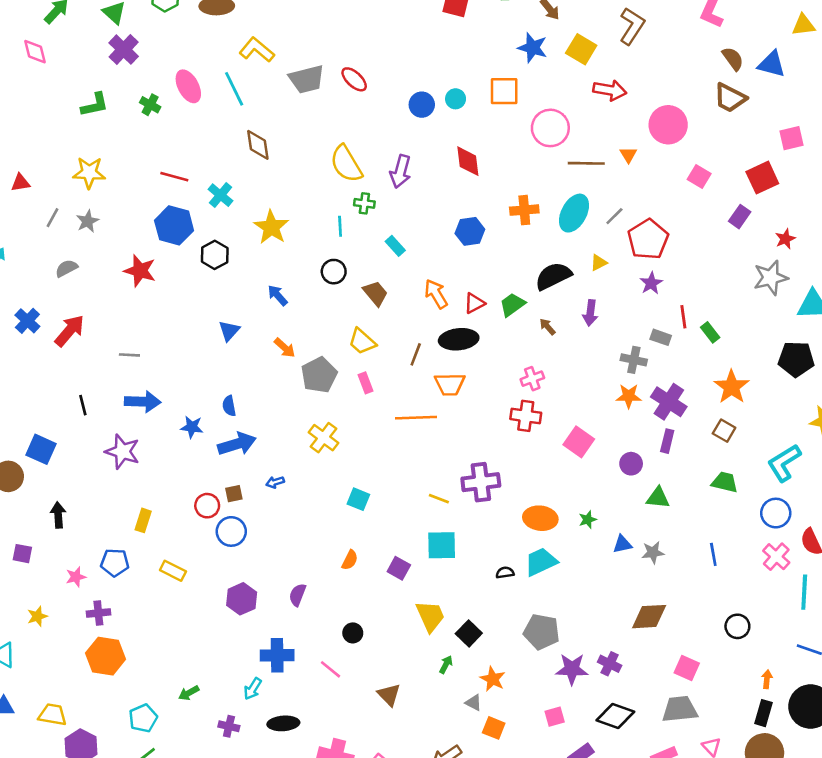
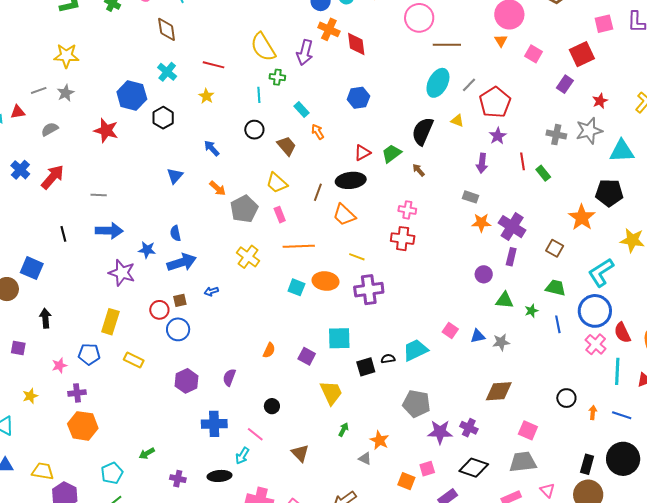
brown diamond: (258, 145) -> (167, 29), moved
orange triangle: (628, 155) -> (501, 41), moved
red line: (174, 177) -> (213, 65), moved
red triangle: (20, 183) -> (18, 112), moved
orange cross: (524, 210) -> (329, 29), moved, turned 30
gray line: (52, 218) -> (39, 90), turned 42
yellow star: (271, 227) -> (206, 96), size x0.6
yellow triangle: (599, 263) -> (457, 121), turned 48
black semicircle: (553, 276) -> (423, 131), turned -40
orange arrow: (436, 294) -> (318, 132), moved, size x0.7
purple arrow: (590, 313) -> (482, 163), moved
gray rectangle: (661, 337) -> (471, 197), moved
gray cross: (634, 360) -> (556, 135), moved
pink cross: (532, 379) -> (407, 210), turned 30
orange trapezoid: (450, 384) -> (344, 215), turned 45
orange star: (732, 387) -> (582, 217), moved
orange line: (416, 418) -> (299, 246), moved
pink square: (579, 442) -> (450, 330), moved, size x0.7
purple star: (122, 452) -> (122, 273), moved
cyan square: (358, 499) -> (296, 287), moved
yellow line: (439, 499) -> (357, 257), moved
blue circle: (776, 513) -> (595, 311), size x1.4
orange ellipse: (540, 518) -> (326, 281), moved
yellow rectangle: (143, 520) -> (110, 322), size x1.4
green star: (588, 520) -> (531, 311), moved
blue line: (713, 554) -> (558, 324), moved
black square: (469, 633) -> (366, 367), moved, turned 30
orange arrow: (767, 679) -> (593, 413), moved
cyan arrow: (253, 689) -> (242, 456), moved
orange square: (494, 728) -> (406, 481), moved

